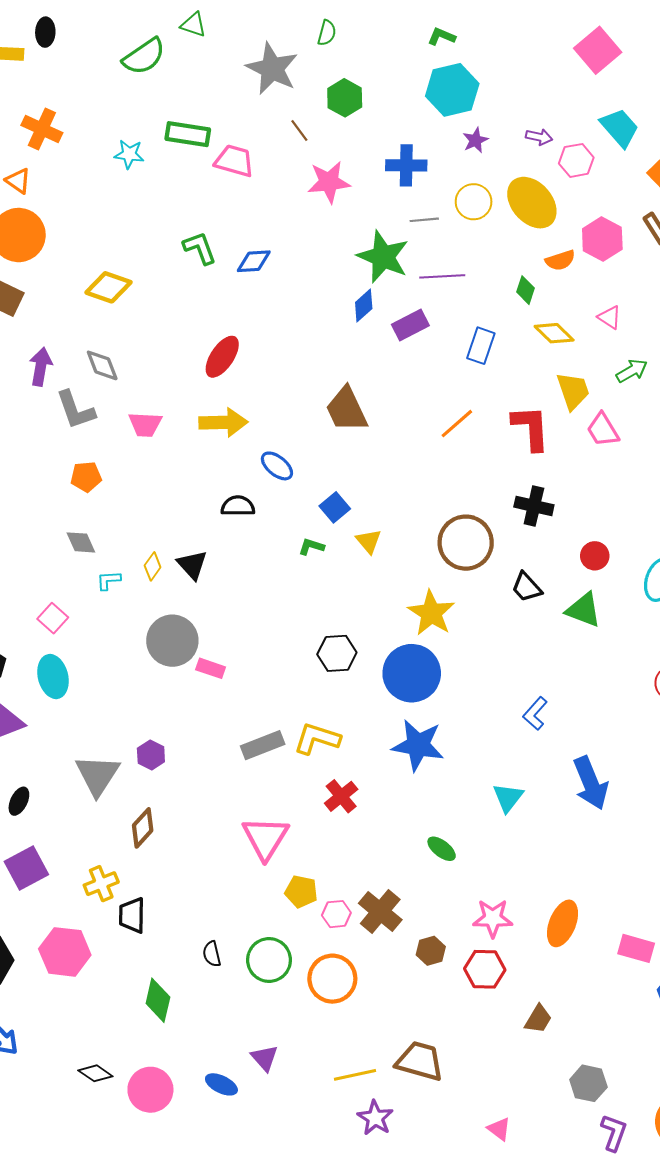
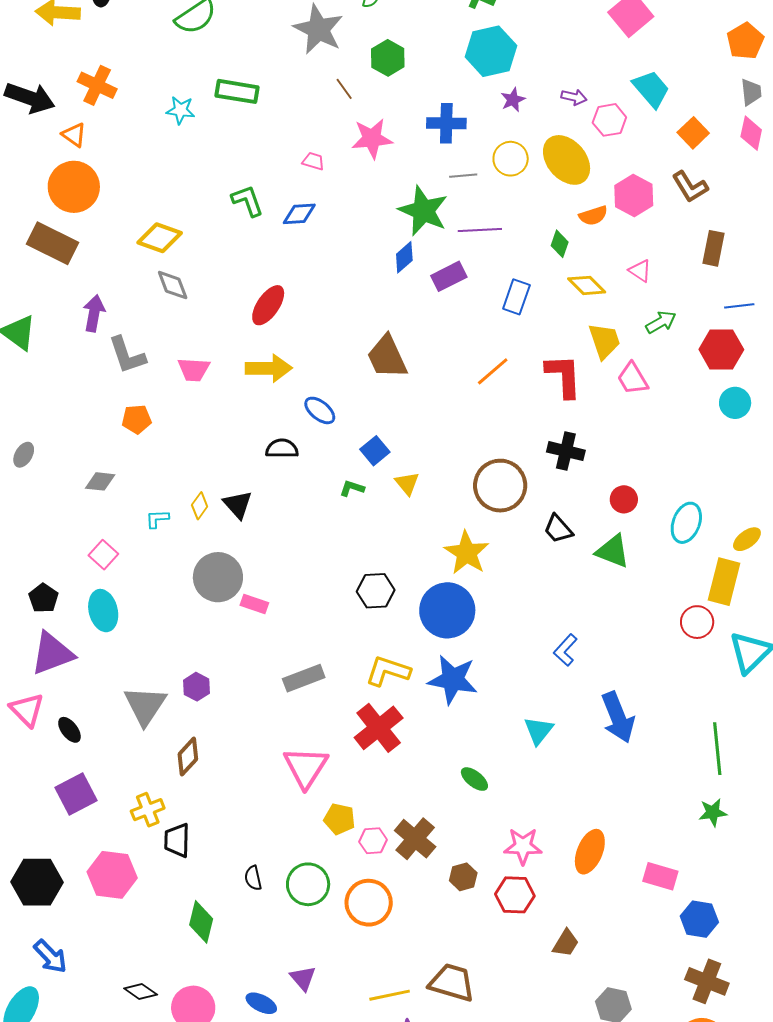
pink trapezoid: (234, 161) -> (313, 161), moved, size x0.6
gray diamond: (102, 365) -> (173, 285), moved
gray diamond: (81, 542) -> (100, 481), moved, turned -60
yellow L-shape: (317, 739) -> (388, 671), moved
red cross: (341, 796) -> (379, 728), size x1.5
black ellipse: (19, 801) -> (69, 730), turned -64

